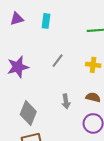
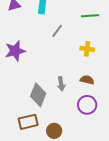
gray line: (58, 61) -> (57, 31), moved
gray diamond: (28, 113) -> (38, 95), moved

